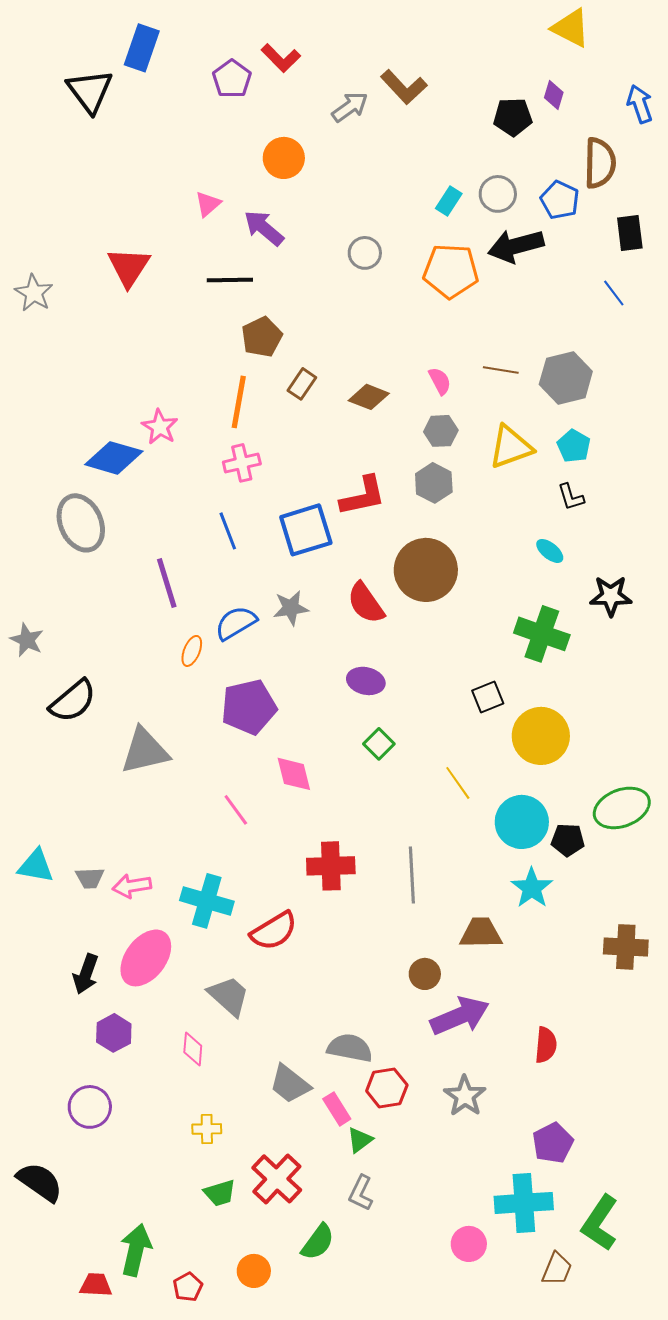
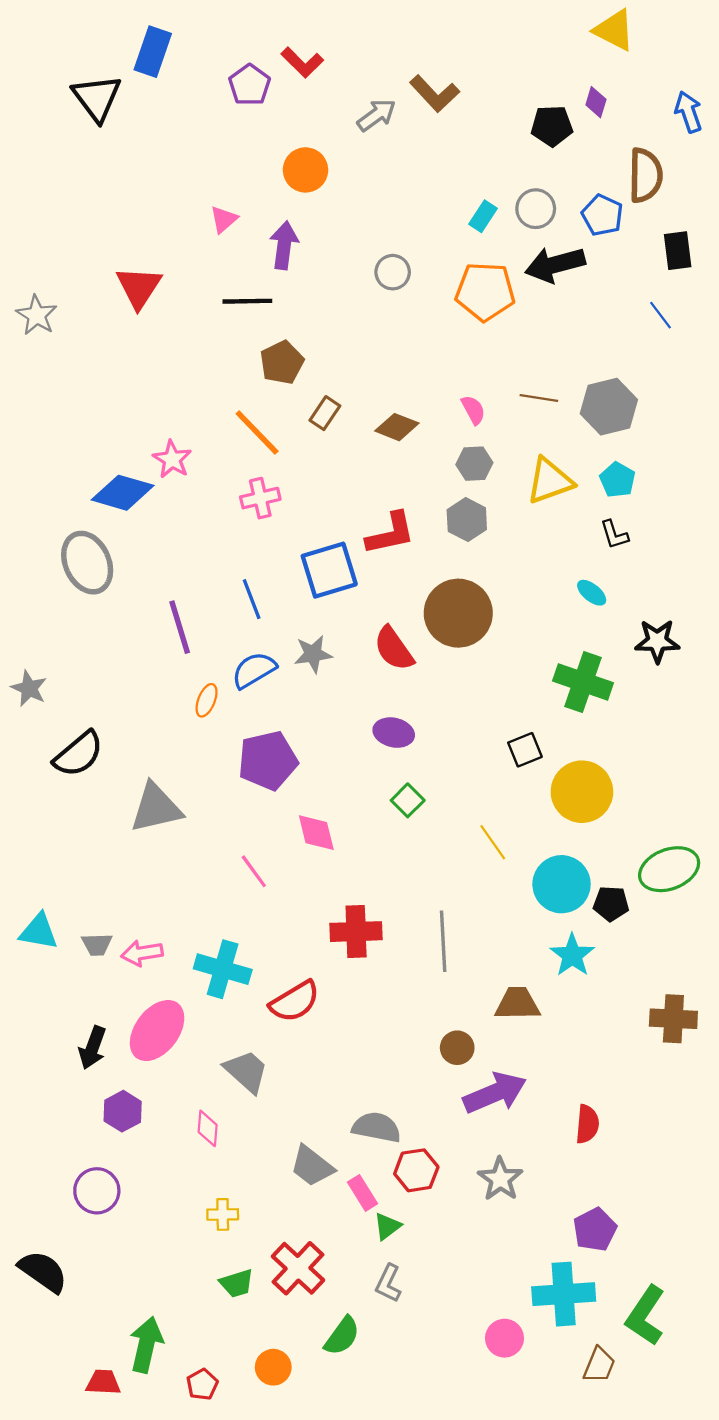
purple arrow: (264, 228) -> (284, 245), turned 57
orange line: (239, 402) -> (257, 432), turned -54
blue line: (228, 531) -> (252, 599), moved

